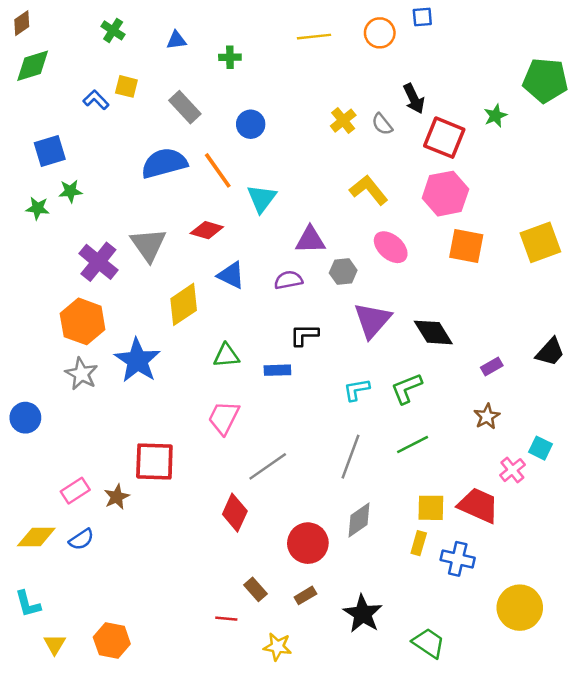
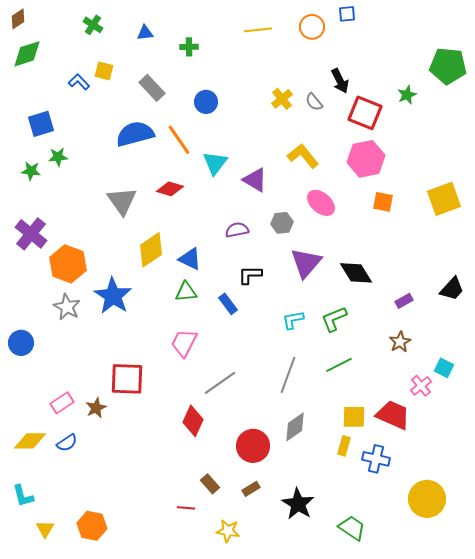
purple triangle: (310, 240) -> (255, 180), moved, turned 32
orange square: (466, 246) -> (383, 202), size x0.7
purple cross: (98, 262) -> (31, 234), moved
blue triangle: (231, 275) -> (190, 259), moved
blue rectangle: (277, 370) -> (228, 304), turned 55

